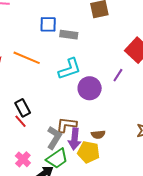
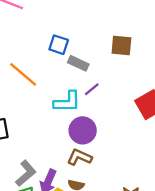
purple line: (118, 75) -> (92, 89), moved
brown L-shape: (66, 125) -> (79, 157), moved

